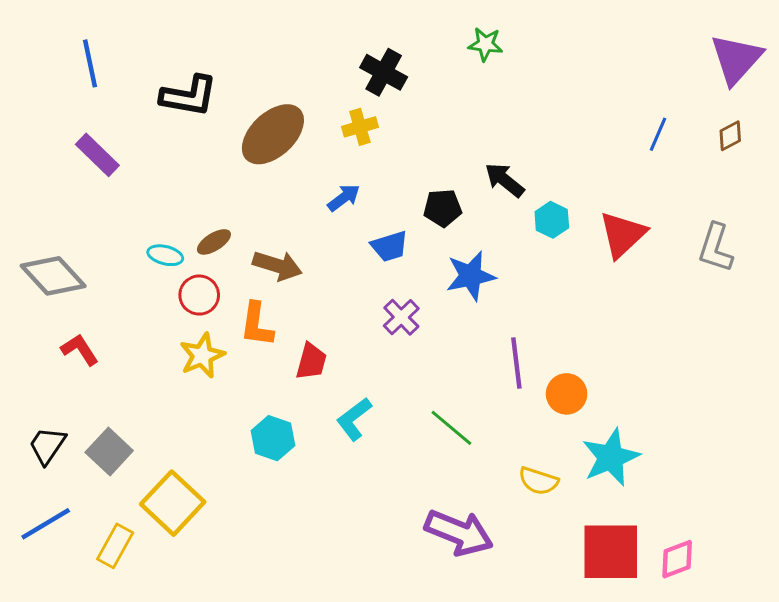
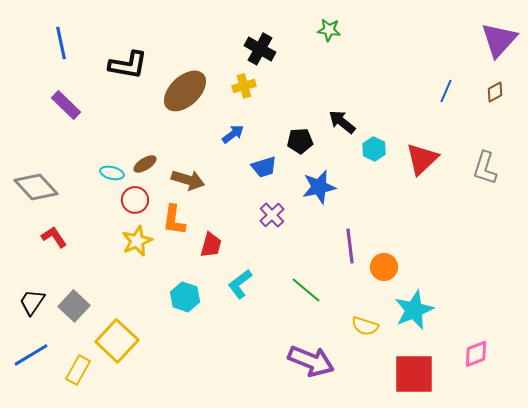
pink diamond: (677, 559) -> (476, 354), moved

